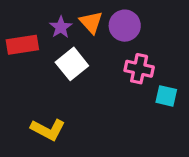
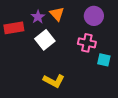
purple circle: (125, 26) -> (94, 16), moved
yellow L-shape: (48, 129) -> (54, 81), moved

